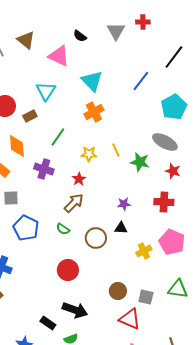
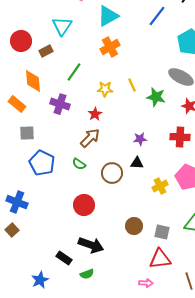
cyan triangle: (92, 81) -> (108, 16), turned 45
red triangle: (130, 319) -> (160, 259), moved, turned -30

